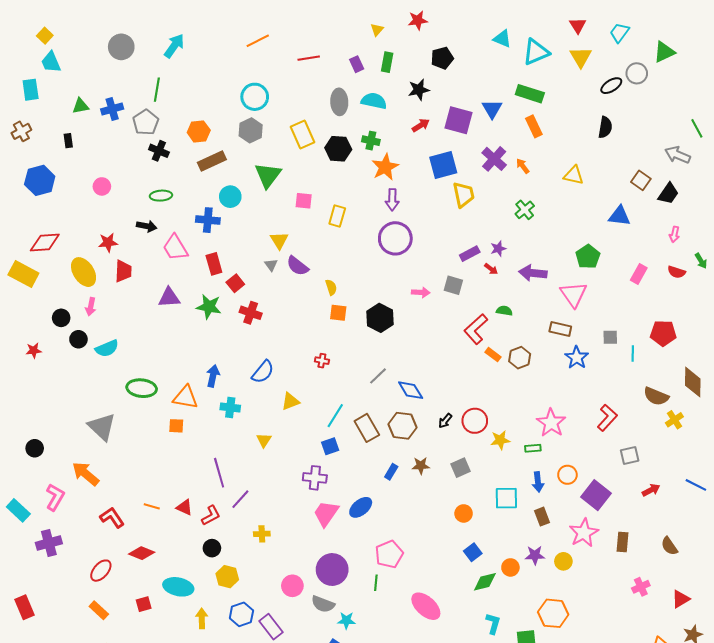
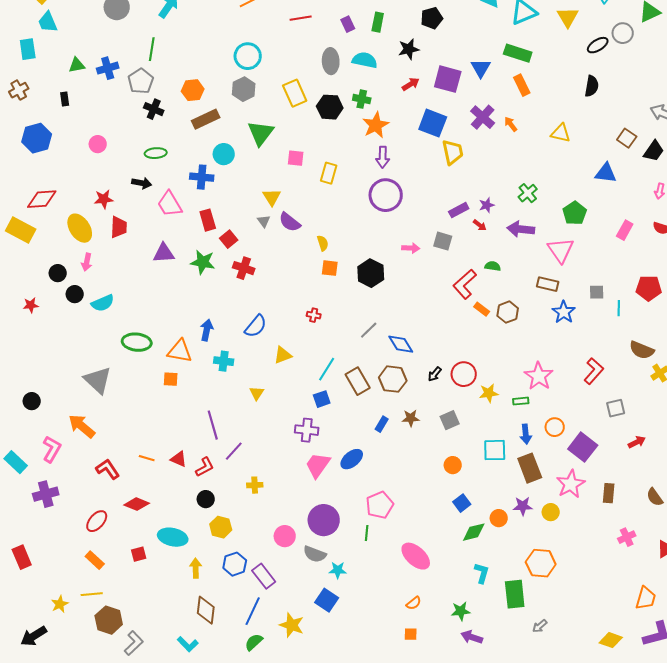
blue square: (443, 165) -> (433, 123), turned 36
green cross: (525, 210) -> (528, 193), moved
brown rectangle: (542, 517) -> (530, 468), size x1.6

